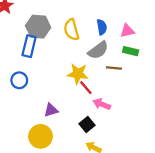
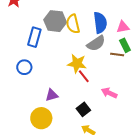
gray hexagon: (38, 27) -> (55, 21), moved
blue semicircle: (102, 27) -> (100, 23), size x1.5
green rectangle: (131, 51) -> (125, 45), turned 48
brown line: (114, 68) -> (117, 55), moved
pink arrow: (102, 104) -> (109, 93), moved

